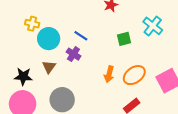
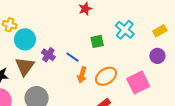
blue line: (81, 36) -> (72, 57), moved
brown triangle: (49, 67) -> (25, 66), size x1.5

